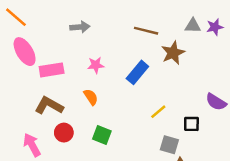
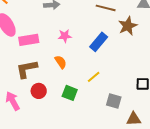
brown L-shape: (49, 106) -> (27, 69), turned -40
yellow line: (158, 112) -> (94, 77), moved
gray square: (169, 145) -> (114, 101), moved

